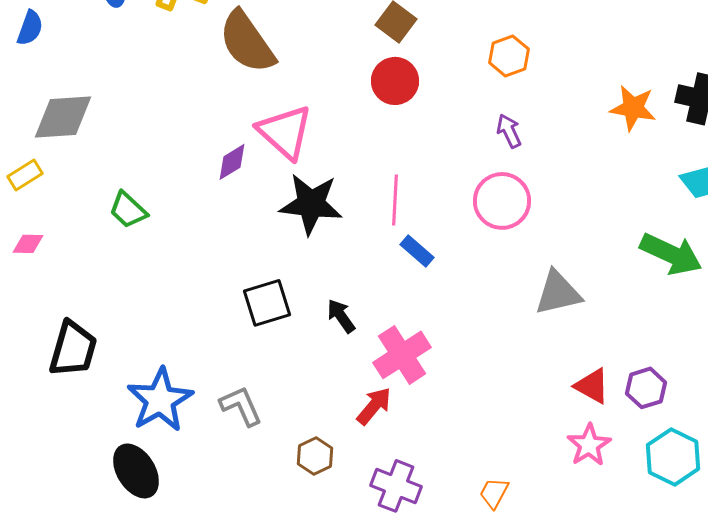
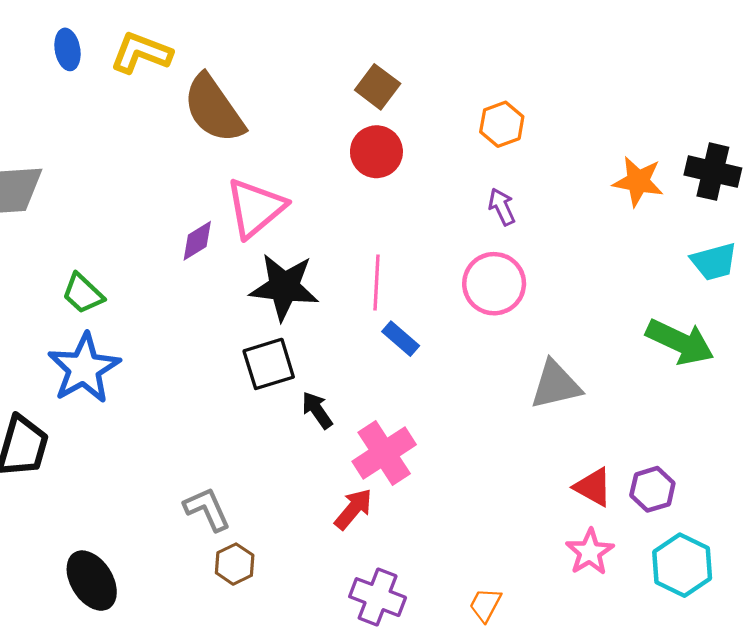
pink triangle: (285, 132) -> (256, 208), turned 38
black square: (267, 303) -> (269, 364), moved
blue star: (160, 400) -> (84, 368), moved
brown hexagon: (315, 456) -> (235, 564), moved

